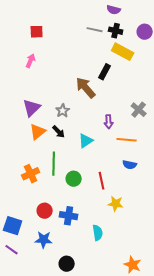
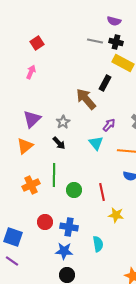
red square: (37, 32) -> (37, 43), turned -32
purple arrow: (109, 122) -> (109, 125), moved, turned -136
orange triangle: (38, 132) -> (25, 146), moved
cyan triangle: (86, 141) -> (96, 143), moved, turned -35
blue star: (44, 240) -> (64, 251), moved

